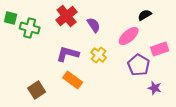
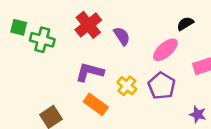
yellow cross: (99, 55) -> (127, 86), moved
purple pentagon: (139, 65) -> (162, 86), moved

